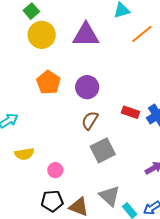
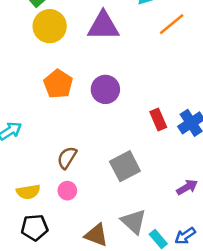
red rectangle: (130, 112) -> (158, 120), turned 48
brown semicircle: (90, 120) -> (67, 158), moved
yellow semicircle: (24, 154) -> (28, 192), moved
black pentagon: (52, 201) -> (35, 228), moved

